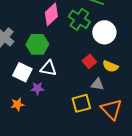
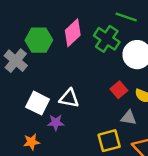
green hexagon: (37, 44) -> (39, 40), moved

